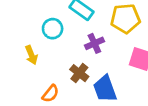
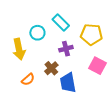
yellow arrow: (31, 55) -> (19, 49), size x1.5

